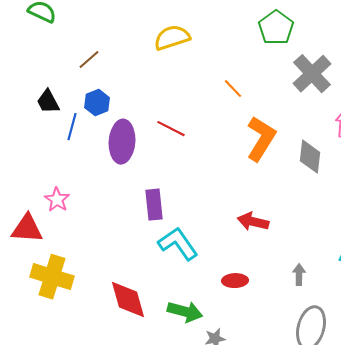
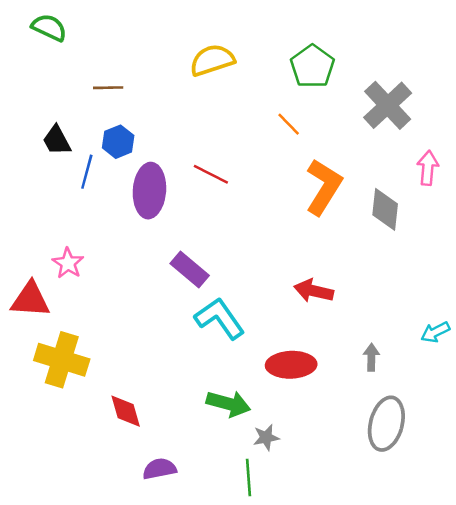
green pentagon: (276, 28) -> (312, 66), moved
brown line: (89, 60) -> (108, 88), turned 40
purple rectangle: (154, 205) -> (190, 269), turned -44
red ellipse: (235, 281) -> (291, 365), size x1.5
red diamond: (128, 300) -> (126, 411), moved, size x0.7

